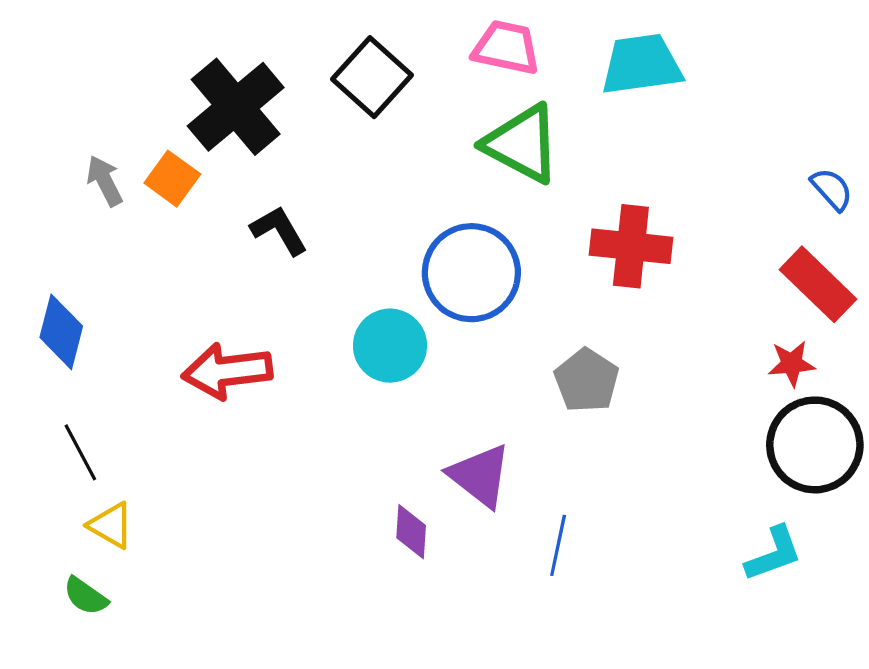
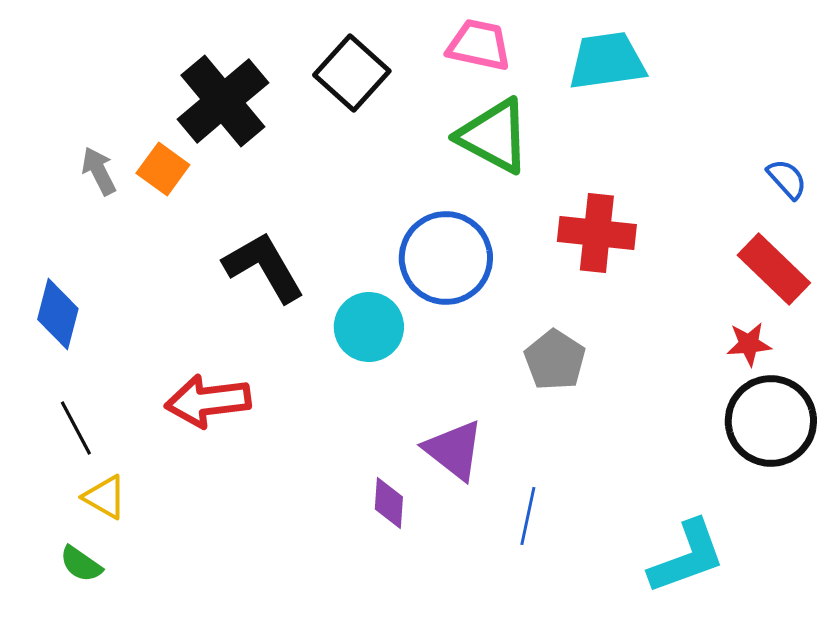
black L-shape: (279, 230) -> (264, 267), moved, size x1.5
red arrow: (227, 371) -> (208, 401), moved
cyan L-shape: (774, 554) -> (687, 557), moved, size x1.4

